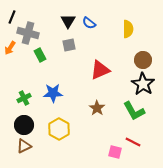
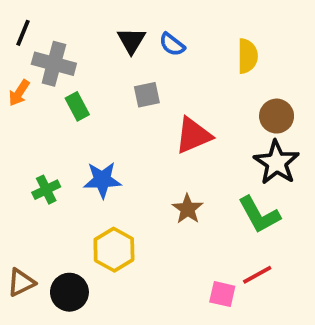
gray square: (69, 45) -> (147, 95), moved
black circle: (24, 125) -> (69, 292), moved
red line: (133, 142) -> (257, 275), turned -56
brown triangle: (24, 146) -> (21, 283), moved

